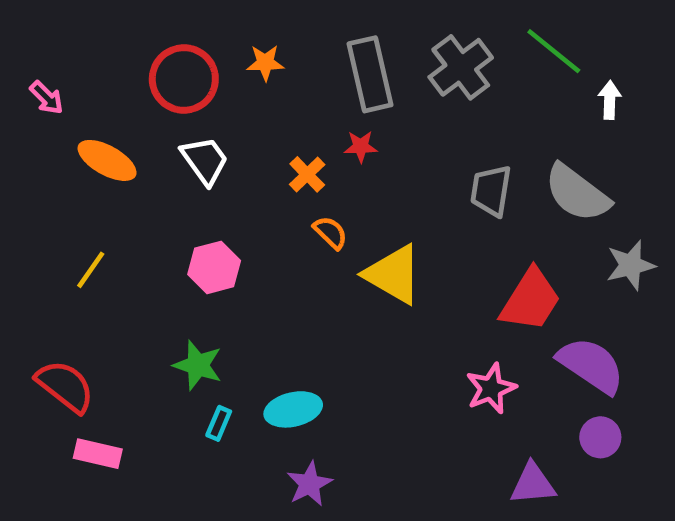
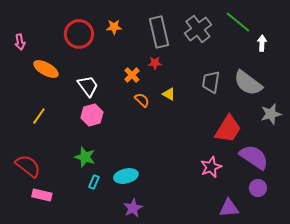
pink arrow: (47, 98) -> (20, 42), turned 35
white trapezoid: (205, 160) -> (88, 86), moved
yellow triangle: (393, 274) -> (169, 94), moved, size x0.5

